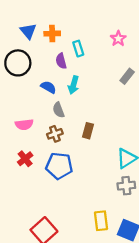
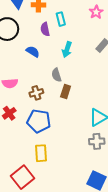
cyan arrow: (73, 85) -> (67, 50), moved
gray semicircle: (58, 110) -> (56, 75), moved
yellow rectangle: (101, 221) -> (41, 153), moved

